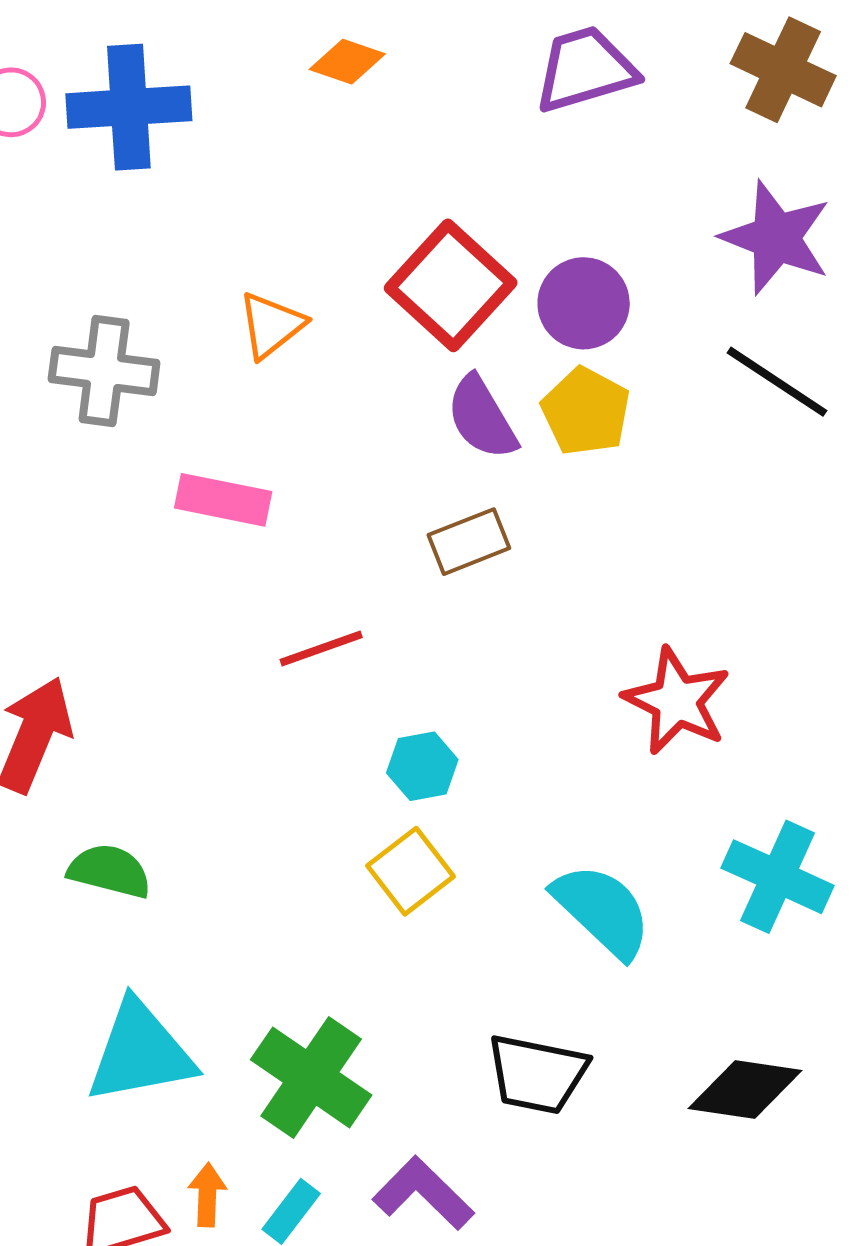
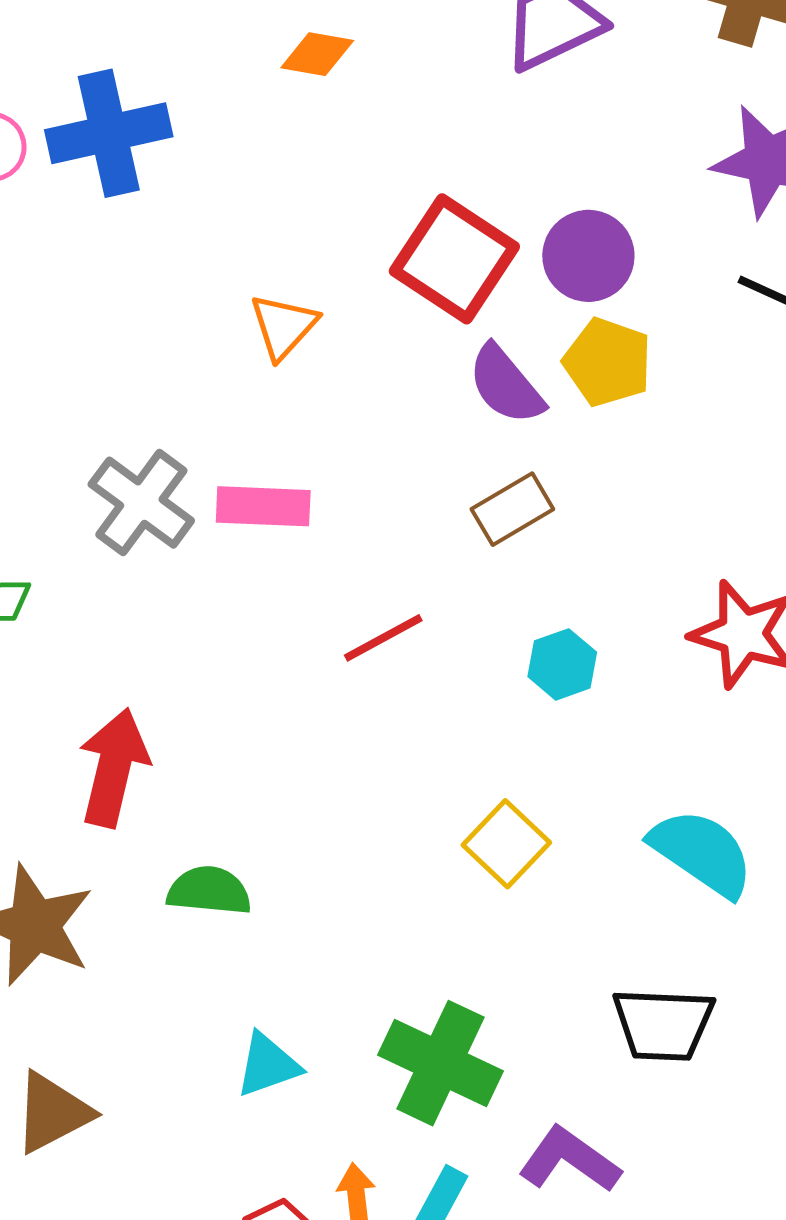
gray cross: (104, 371) -> (141, 503), moved, turned 38
cyan hexagon: (422, 766) -> (562, 664), moved
cyan triangle: (140, 1052) -> (268, 1065), size x0.6

